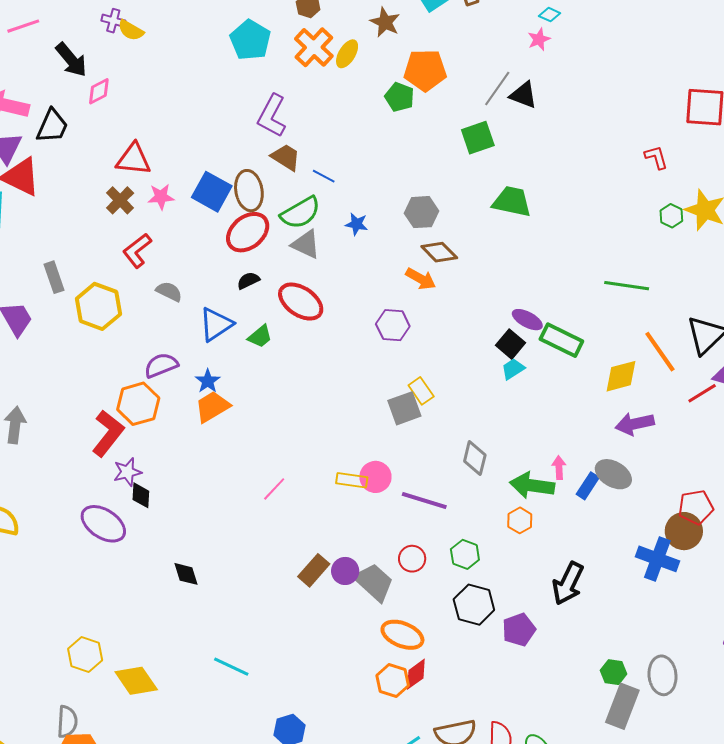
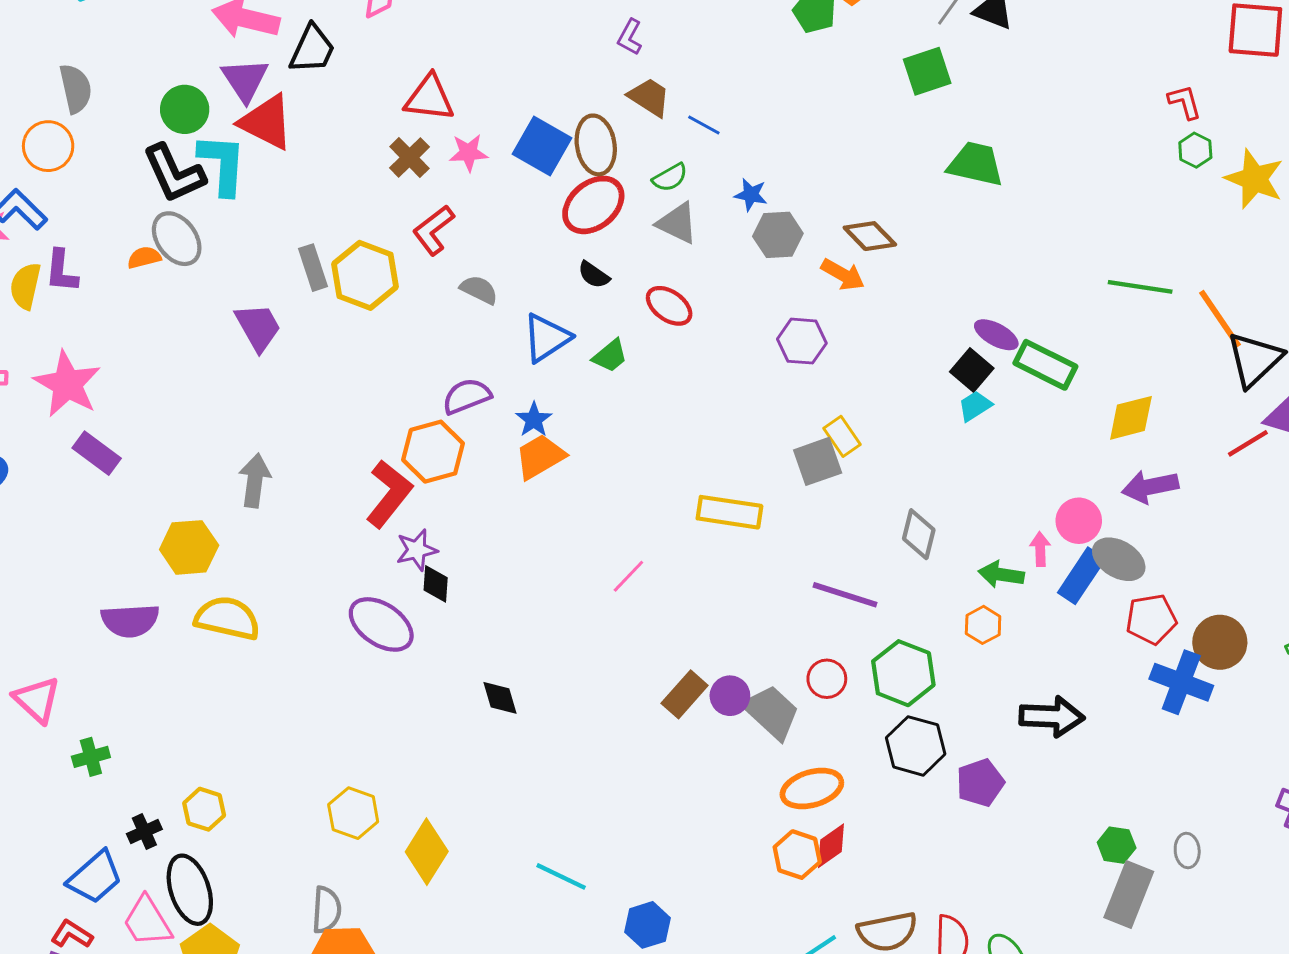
purple L-shape: (272, 116) -> (630, 37), size x0.6
gray hexagon: (422, 212) -> (778, 235), moved
green semicircle: (300, 213) -> (670, 178), size x0.6
green hexagon: (671, 216) -> (1195, 150), moved
black semicircle: (248, 281) -> (594, 275), turned -120
red ellipse: (301, 302) -> (669, 306), size x0.7
yellow hexagon: (98, 306) -> (365, 275), moved
orange line: (660, 352) -> (1220, 319), moved
pink circle: (375, 477) -> (1079, 521), moved
yellow rectangle: (352, 480) -> (729, 512), moved, size x1.4
green arrow: (532, 485) -> (1001, 575), size x0.7
blue rectangle: (588, 486) -> (1082, 576), size x1.4
red pentagon: (696, 507) -> (1151, 619), moved
green hexagon: (465, 554) -> (903, 673), size x1.5
black arrow: (568, 583) -> (1052, 717), turned -114
orange ellipse: (402, 635) -> (812, 789), turned -39
cyan line: (231, 667) -> (561, 876), moved
gray ellipse: (662, 675) -> (1187, 851), size x0.6
yellow diamond: (136, 681) -> (427, 852), turned 66

